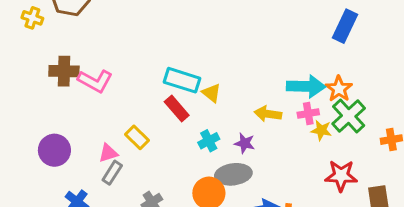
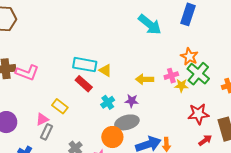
cyan arrow: (306, 86) -> (150, 24), moved, turned 45

